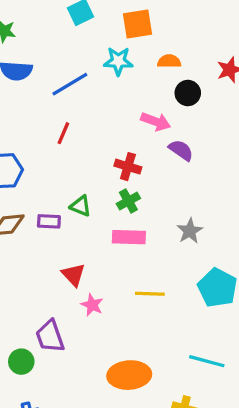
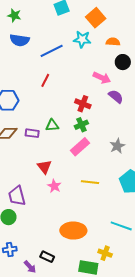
orange square: (138, 24) -> (96, 18), turned -36
green triangle: (81, 206) -> (52, 125), turned -32
pink rectangle: (129, 237) -> (80, 147), turned -48
purple trapezoid: (50, 336) -> (17, 196), moved

